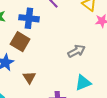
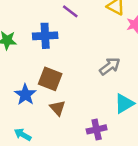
brown square: (20, 42) -> (50, 79), moved

